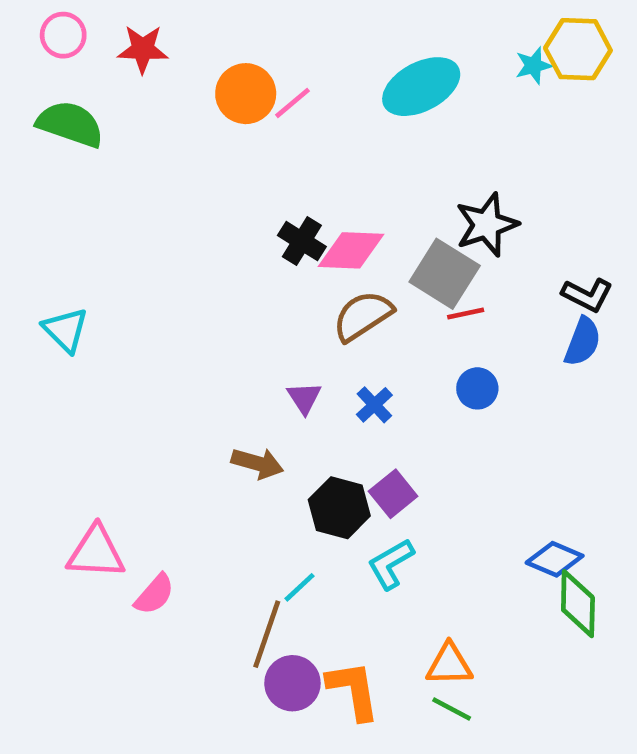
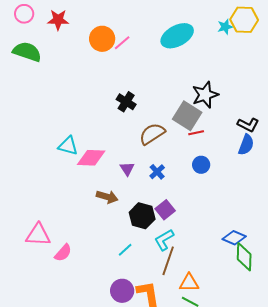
pink diamond: (351, 250) -> (91, 158), moved
cyan triangle: (66, 330) -> (68, 146), moved, turned -30
brown line: (267, 634) -> (168, 261), moved

